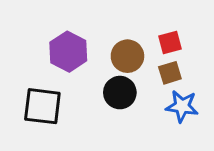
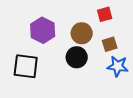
red square: (170, 42) -> (105, 14), moved

